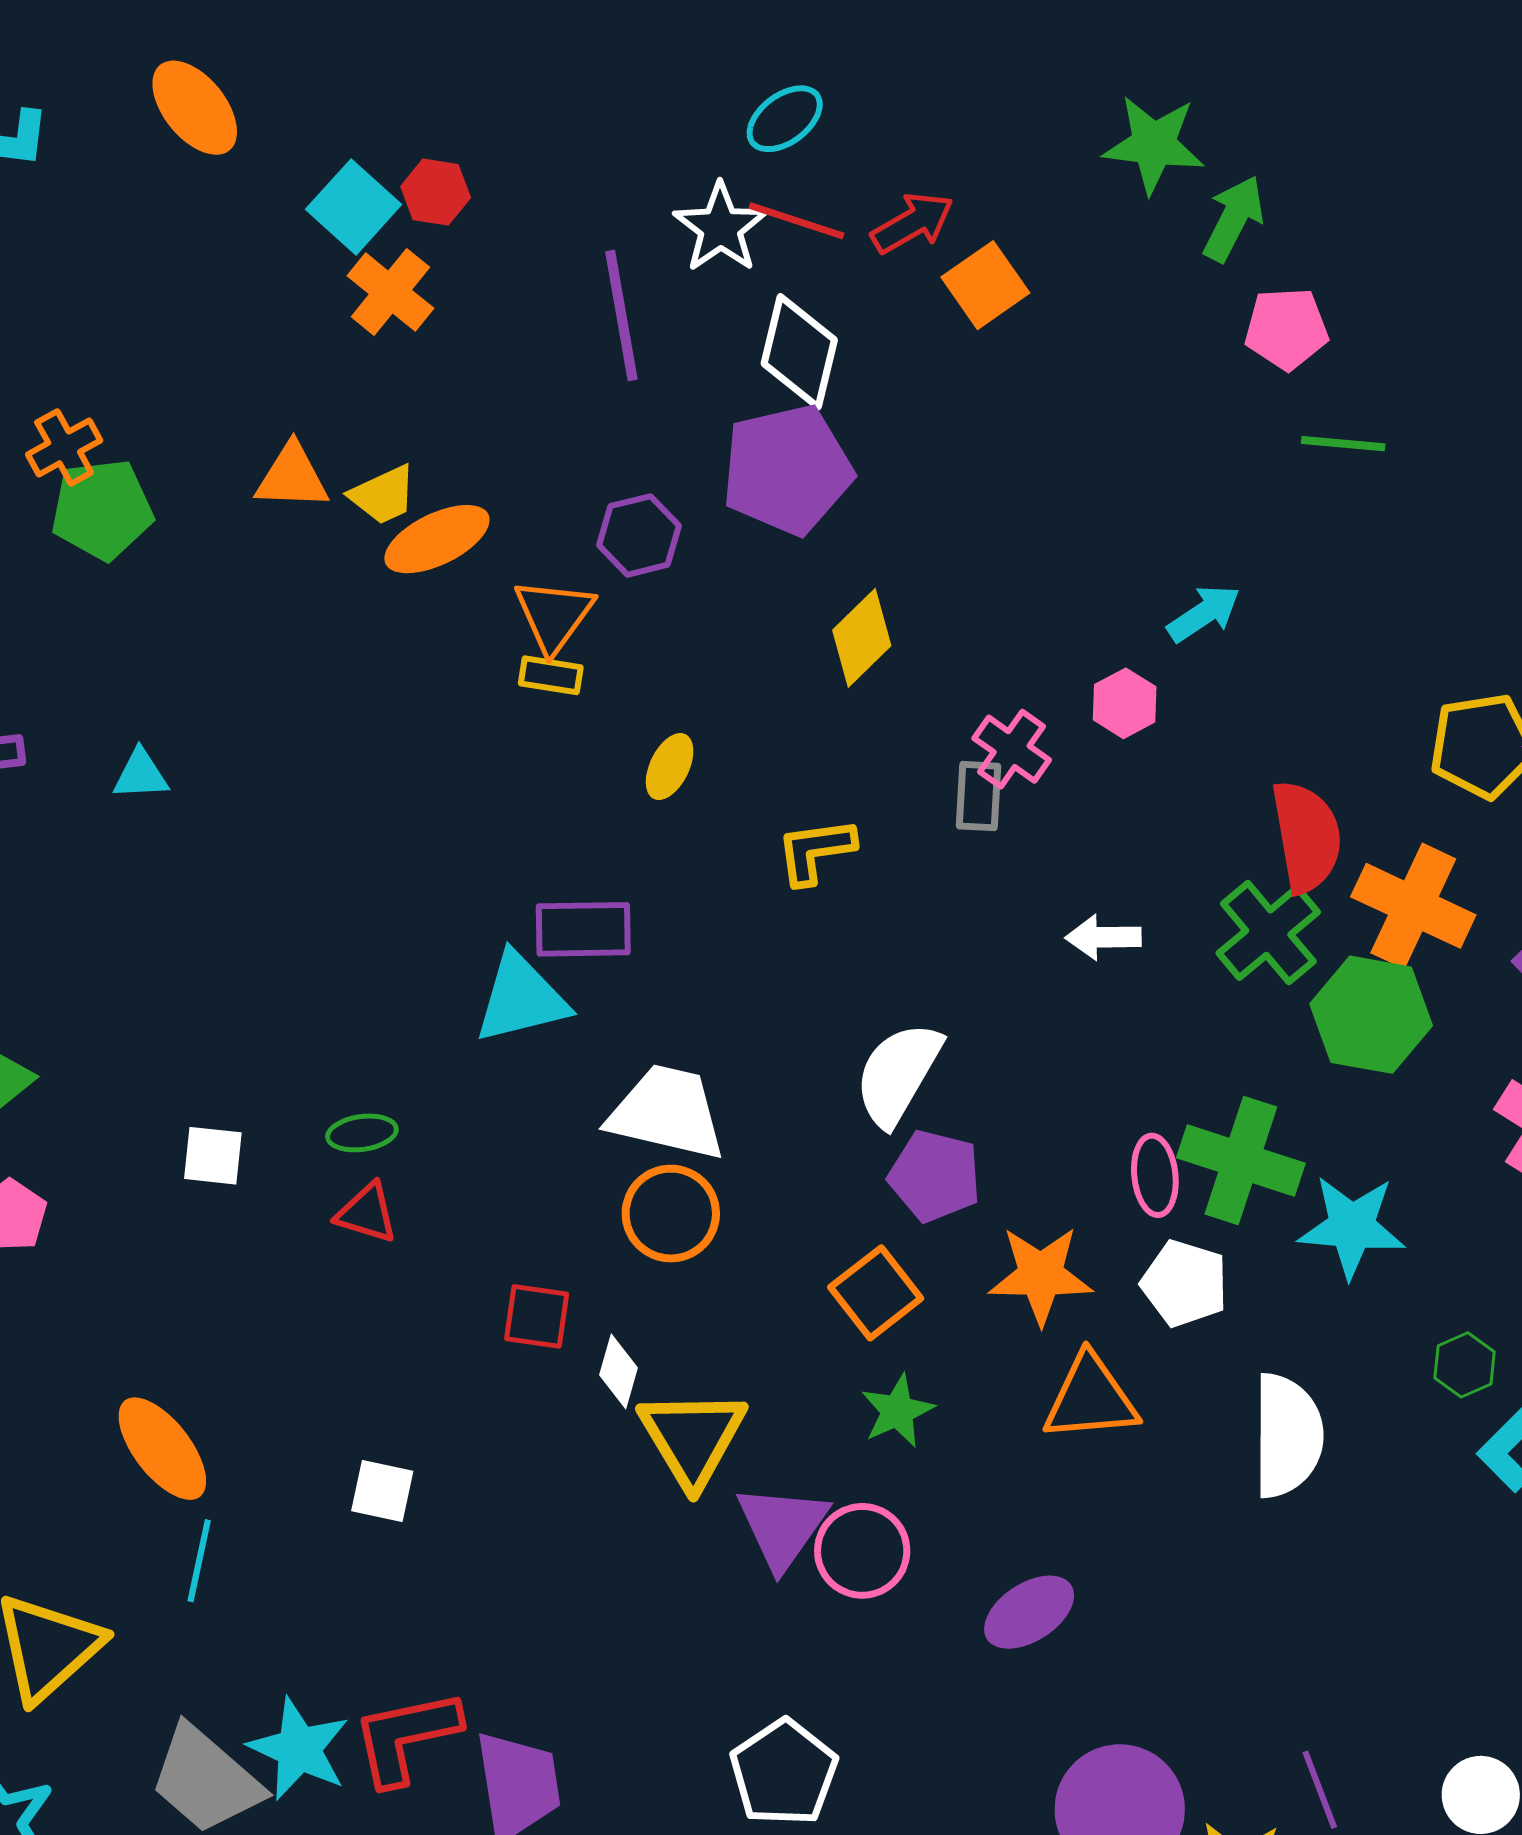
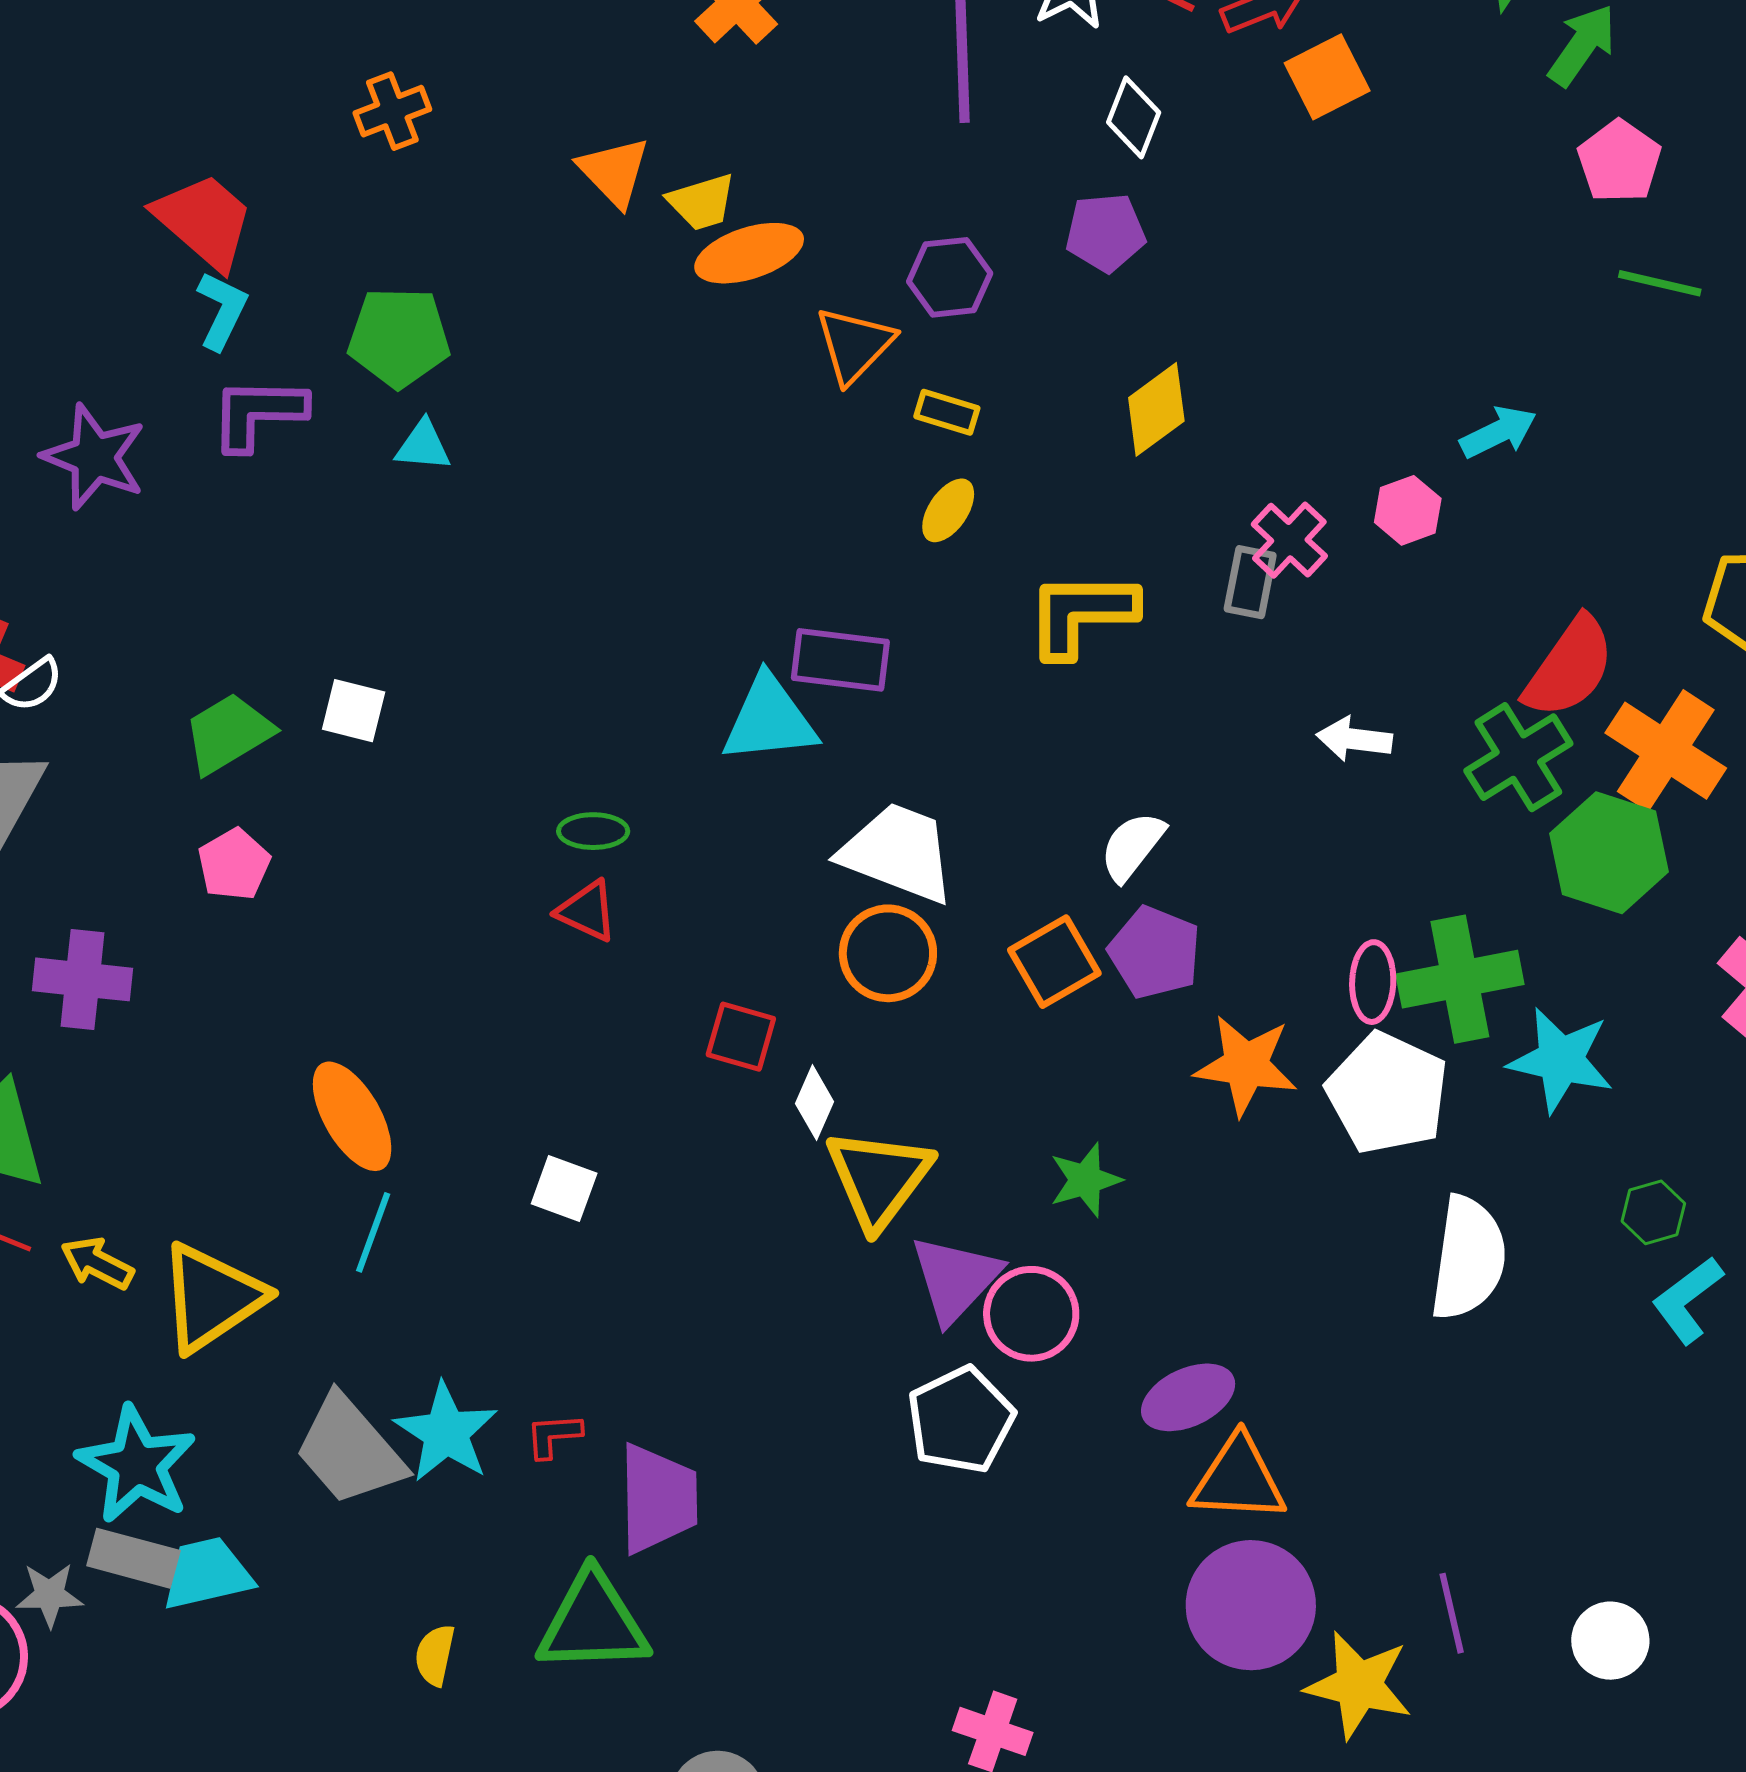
pink pentagon: (1286, 329) -> (1619, 161), turned 30
white diamond: (799, 352) -> (1134, 117), size x0.7
purple pentagon: (787, 470) -> (1105, 233), size x0.6
orange triangle: (292, 477) -> (614, 172), turned 36
green pentagon: (102, 510) -> (399, 337), moved
yellow rectangle: (551, 675) -> (947, 412), moved
red semicircle: (1306, 837) -> (1569, 667), turned 37
yellow L-shape: (815, 851) -> (1081, 614), size x1.4
white semicircle: (898, 1074) -> (1132, 846), size x0.7
white square: (213, 1156) -> (354, 711), moved
green cross: (1241, 1161) -> (1460, 979), turned -37
white pentagon: (1185, 1283) -> (1387, 1093), size x1.4
orange square: (876, 1293) -> (1054, 962), moved
orange triangle: (1090, 1398) -> (1238, 1479), moved
red L-shape: (406, 1737) -> (554, 1435), size x0.5
white pentagon: (784, 1773) -> (961, 1420), moved

